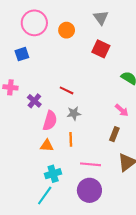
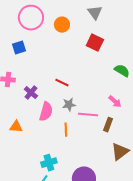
orange triangle: (47, 146) -> (16, 127), moved
pink line: (90, 164) -> (88, 115), moved

